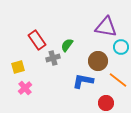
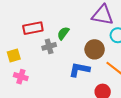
red rectangle: (37, 40) -> (33, 28), turned -66
pink cross: (25, 88) -> (21, 77), turned -32

